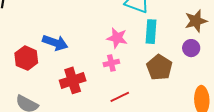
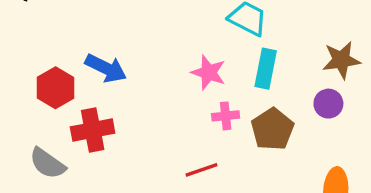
pink cross: (111, 63) -> (226, 116), moved
red cross: (73, 80) -> (93, 130), moved

